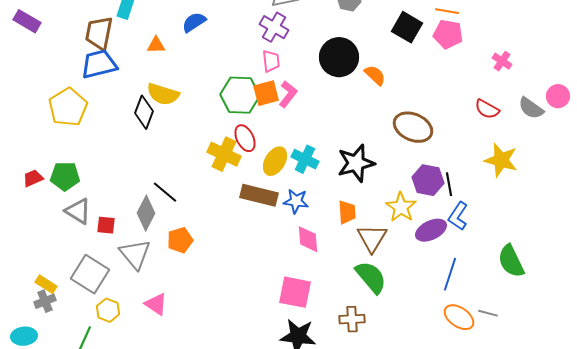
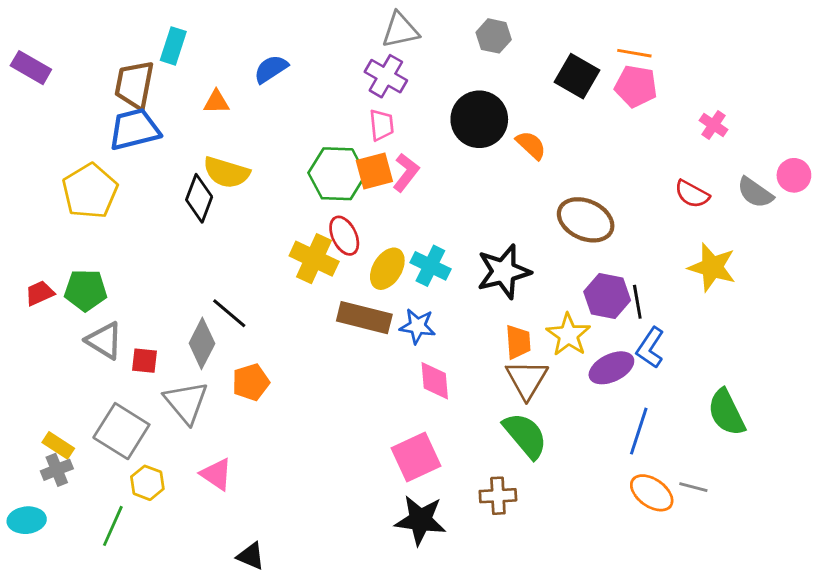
orange trapezoid: (347, 212) -> (518, 342), moved
pink square: (295, 292) -> (416, 457), turned -36

